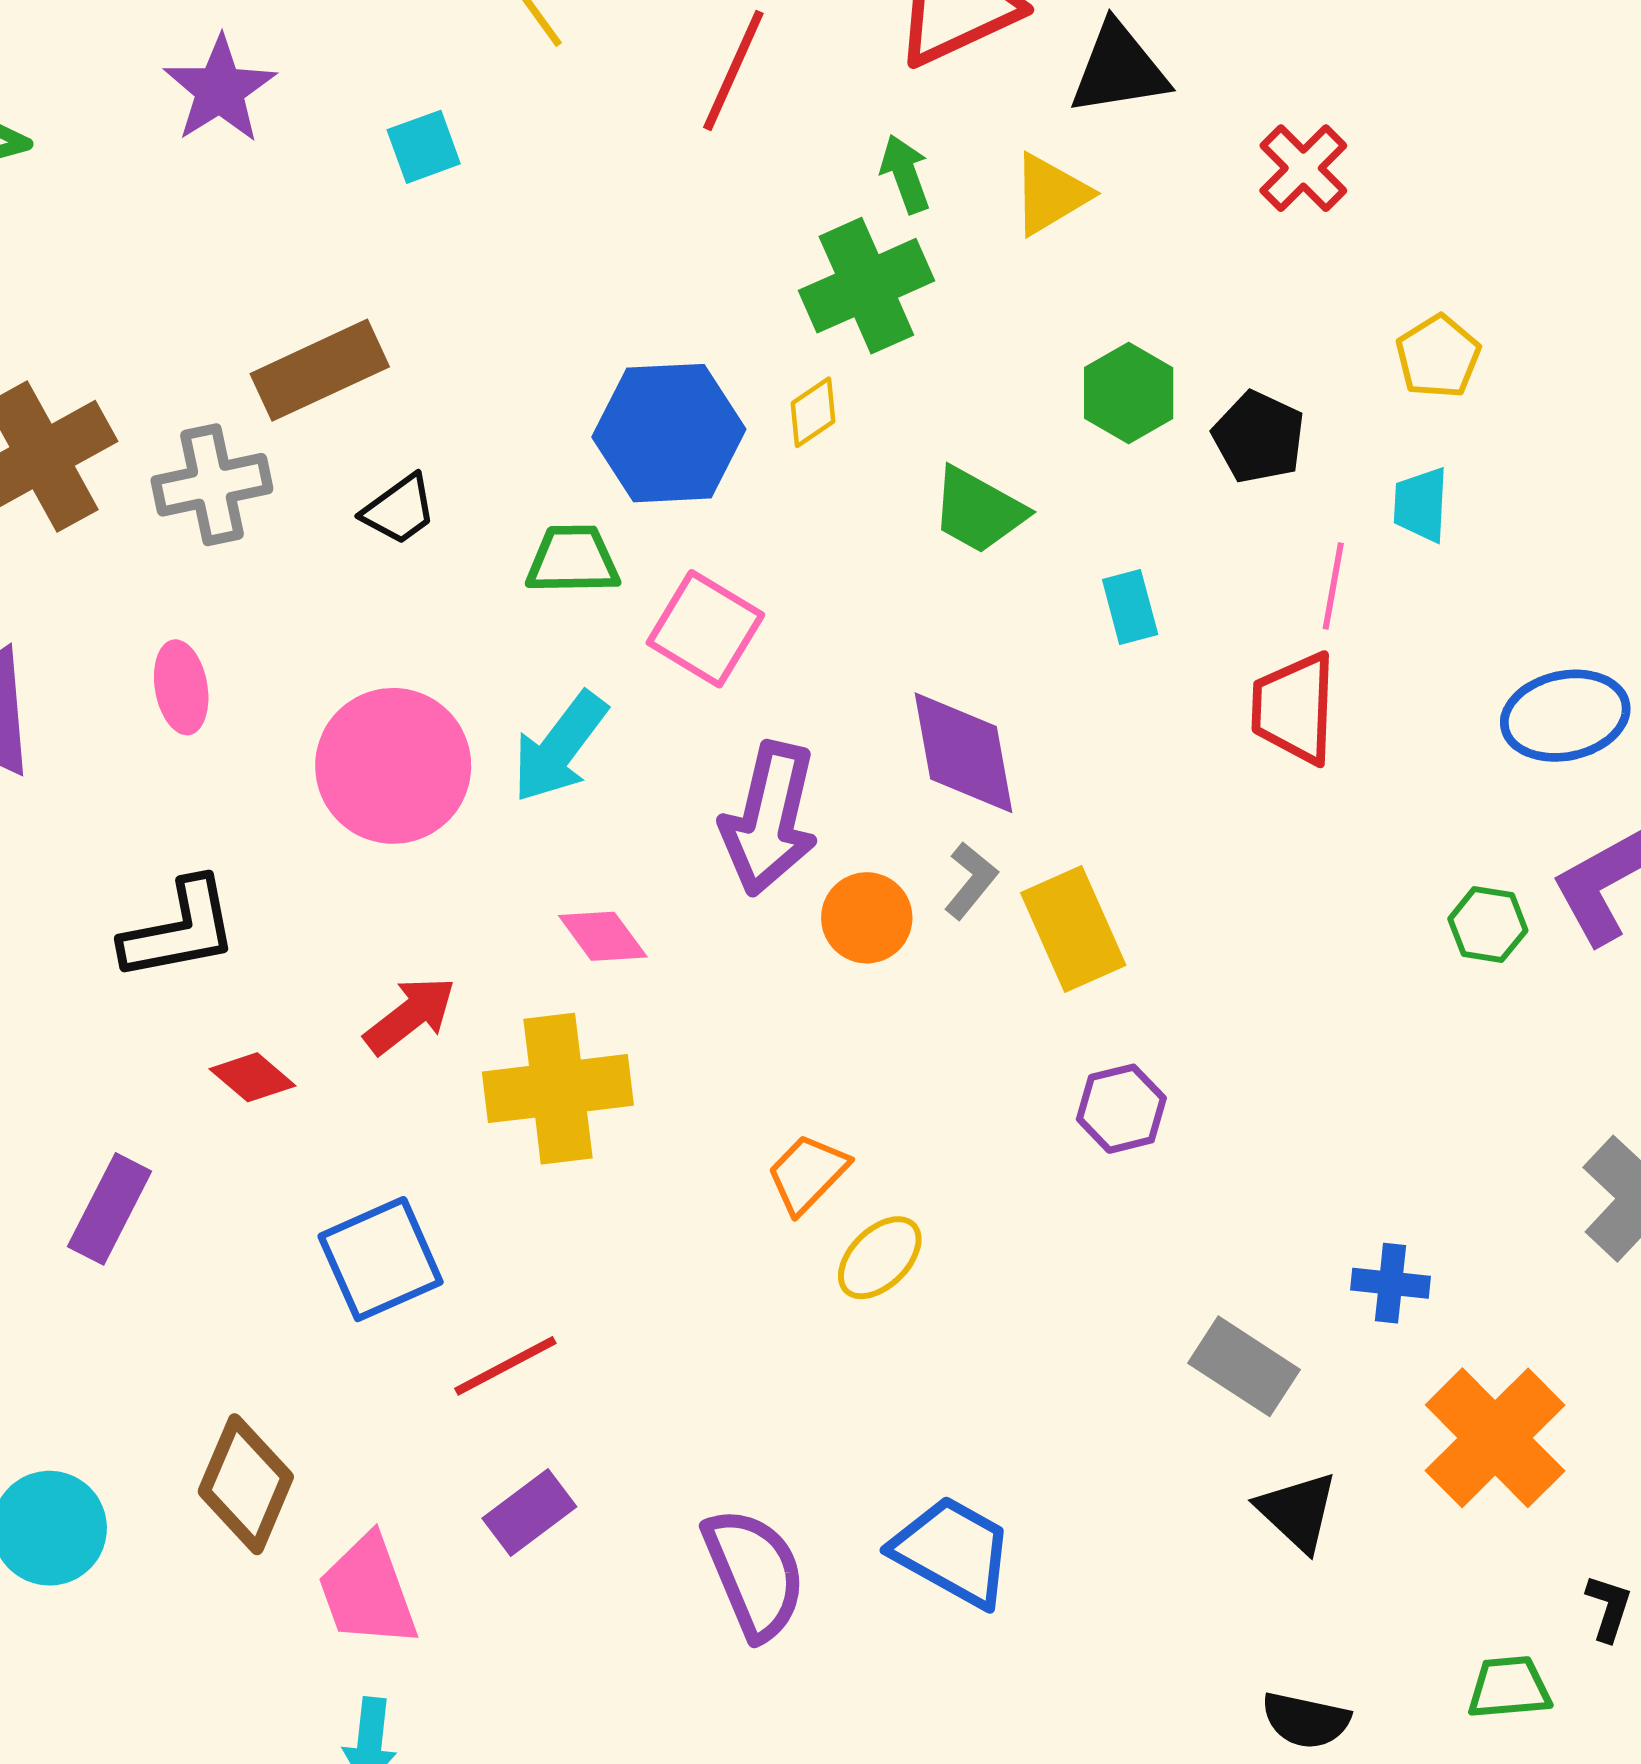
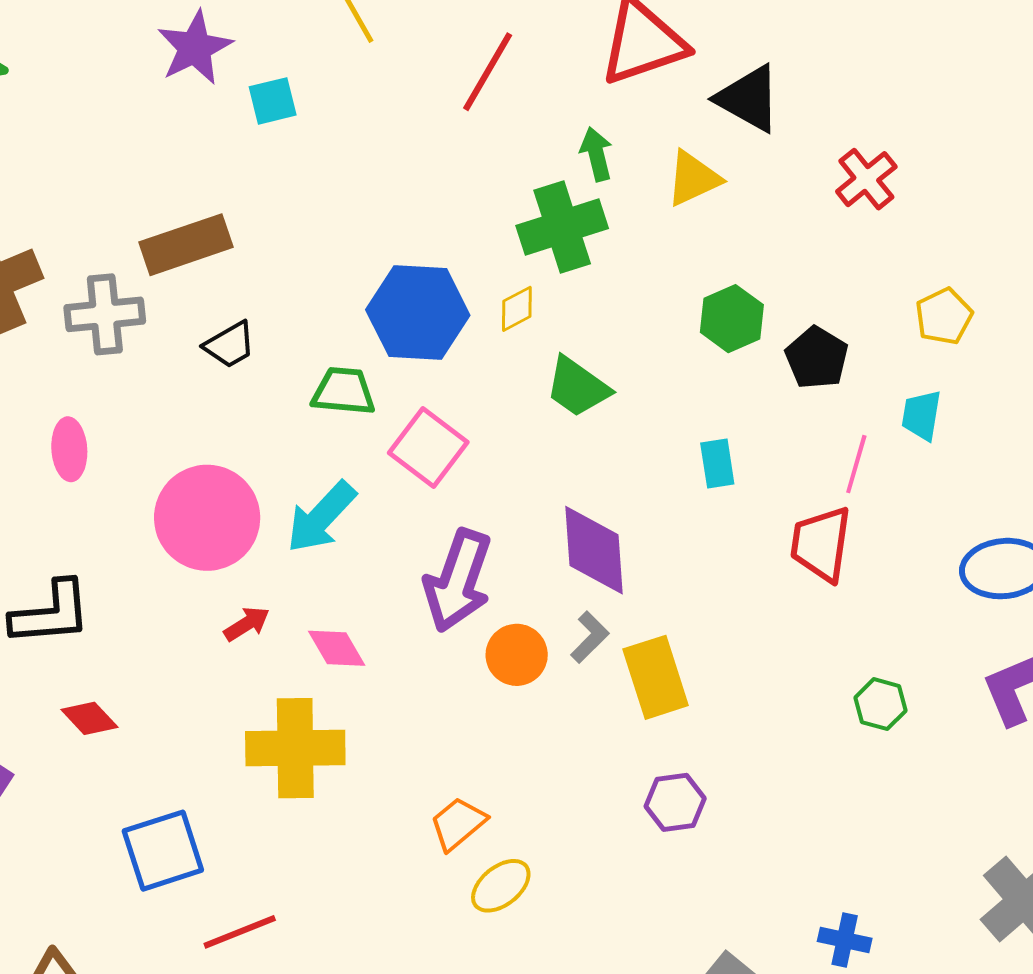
black triangle: (1119, 69) -> (749, 99), turned 32
purple star: (220, 90) -> (195, 48), moved
green trapezoid: (978, 510) -> (578, 387), moved
green hexagon: (1488, 925) -> (880, 704), moved
red arrow: (410, 1015) -> (247, 624), moved, size x0.7

